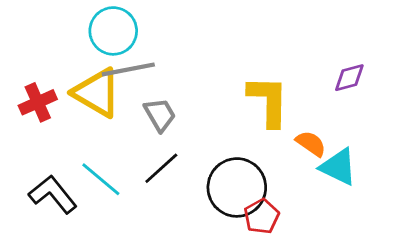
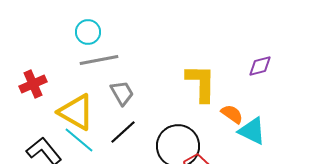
cyan circle: (113, 31) -> (88, 32), size x0.7
yellow triangle: (97, 93) -> (76, 112), moved

